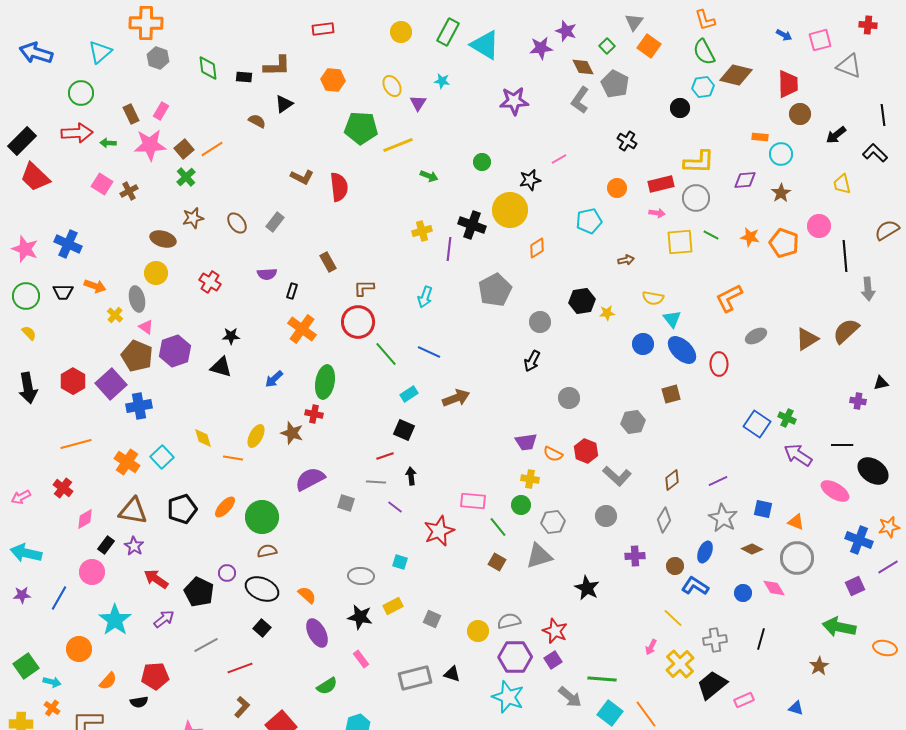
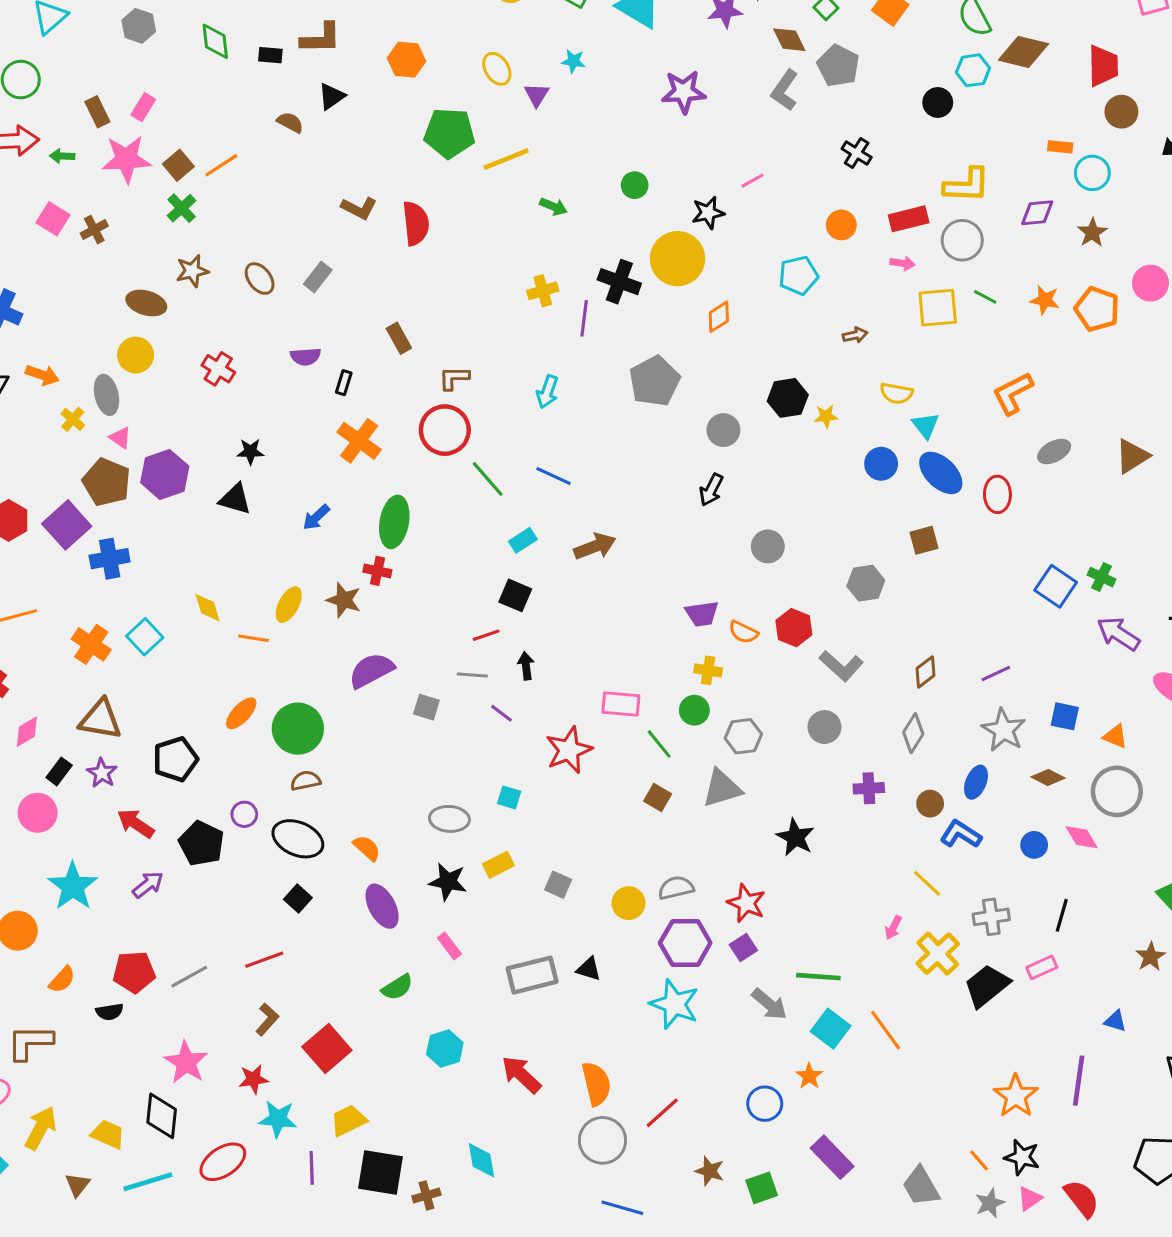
black pentagon: (182, 509) -> (175, 759), moved
gray line: (206, 645) -> (189, 977), moved
pink rectangle: (744, 700) -> (1042, 967), moved

